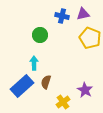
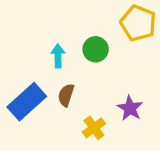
green circle: (40, 35) -> (96, 49), moved
cyan arrow: (34, 63) -> (58, 56), moved

